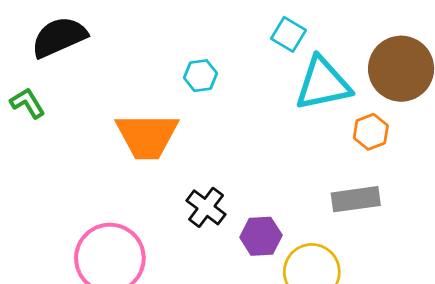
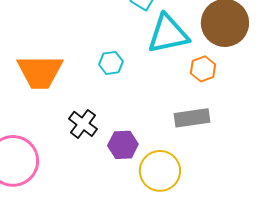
cyan hexagon: (201, 76) -> (111, 63), moved

